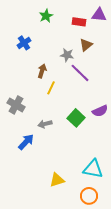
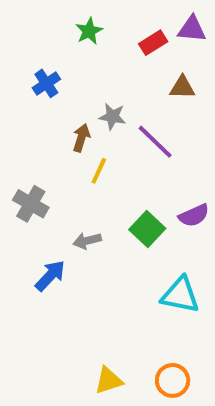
red rectangle: (79, 22) -> (153, 43), turned -40
brown triangle: (86, 45) -> (182, 87), moved, turned 40
gray star: (67, 55) -> (112, 116), moved
cyan triangle: (93, 169) -> (180, 295), moved
yellow triangle: (57, 180) -> (108, 380), moved

